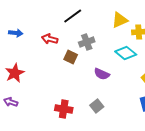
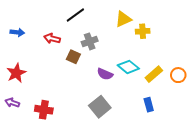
cyan diamond: (126, 53) -> (128, 67), moved
gray square: (97, 106) -> (100, 107), size x1.5
red cross: (64, 109) -> (44, 110), moved

